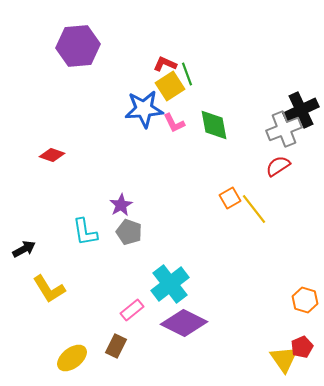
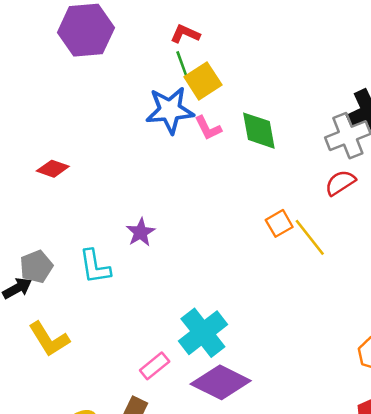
red L-shape: (165, 64) -> (185, 34), moved
green line: (187, 74) -> (183, 66), moved
gray pentagon: (129, 232) -> (36, 267), moved, turned 30

